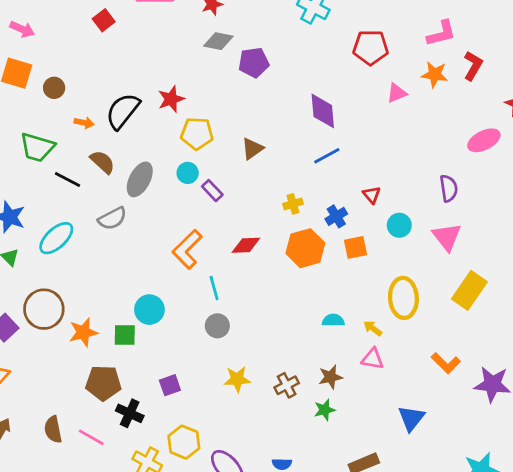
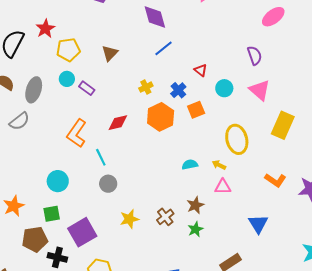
green square: (125, 335) -> (52, 214), moved
purple square: (170, 385) -> (82, 232), size x1.8

